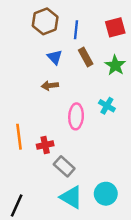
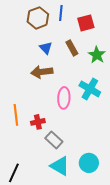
red square: (115, 27) -> (86, 23), moved
blue line: (76, 30) -> (61, 13), moved
brown arrow: (50, 86) -> (42, 72), size x1.5
cyan cross: (107, 106) -> (90, 89), size x1.5

